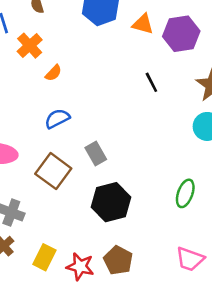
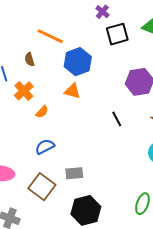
orange triangle: (143, 24) -> (72, 91), moved
gray rectangle: (96, 154) -> (74, 173), turned -66

